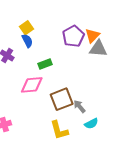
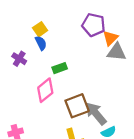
purple pentagon: (73, 36) -> (94, 25), moved, turned -30
pink diamond: (32, 85) -> (45, 90), turned -35
gray arrow: (79, 106) -> (96, 114), size x1.6

